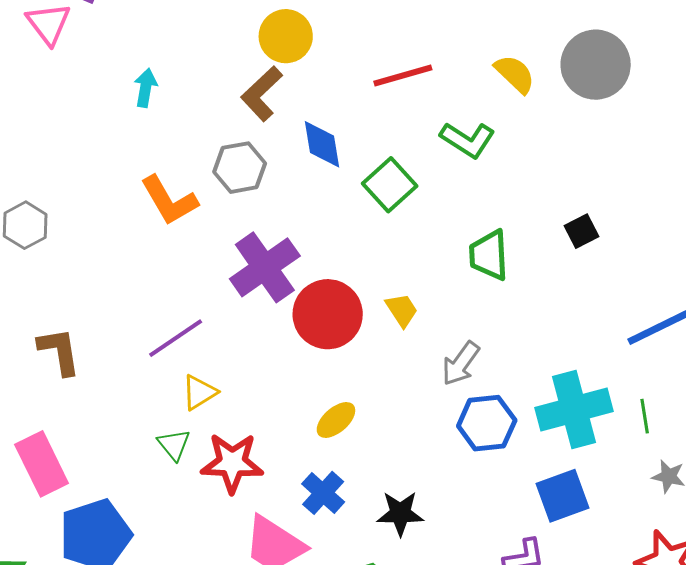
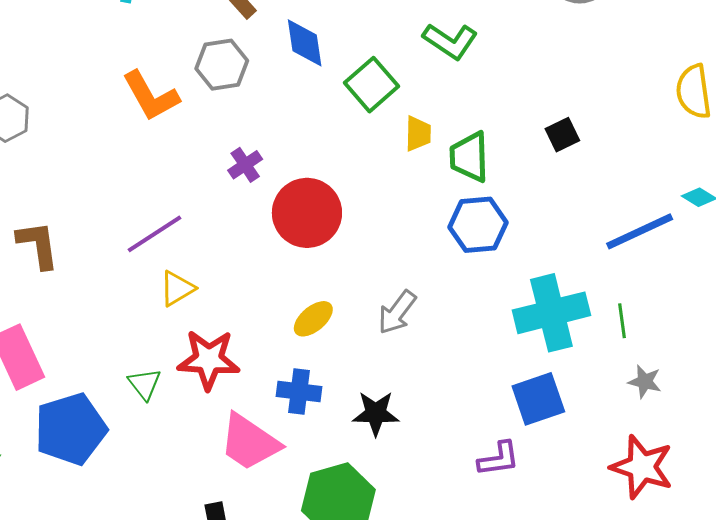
purple cross: (265, 267) -> (245, 165), size x0.5
yellow trapezoid: (402, 310) -> (418, 134), moved, turned 33
gray arrow: (461, 364) -> (397, 312), moved
blue hexagon: (487, 423) -> (478, 225), moved
green triangle: (174, 445) -> (145, 384), moved
blue cross: (323, 493) -> (299, 392), turned -36

